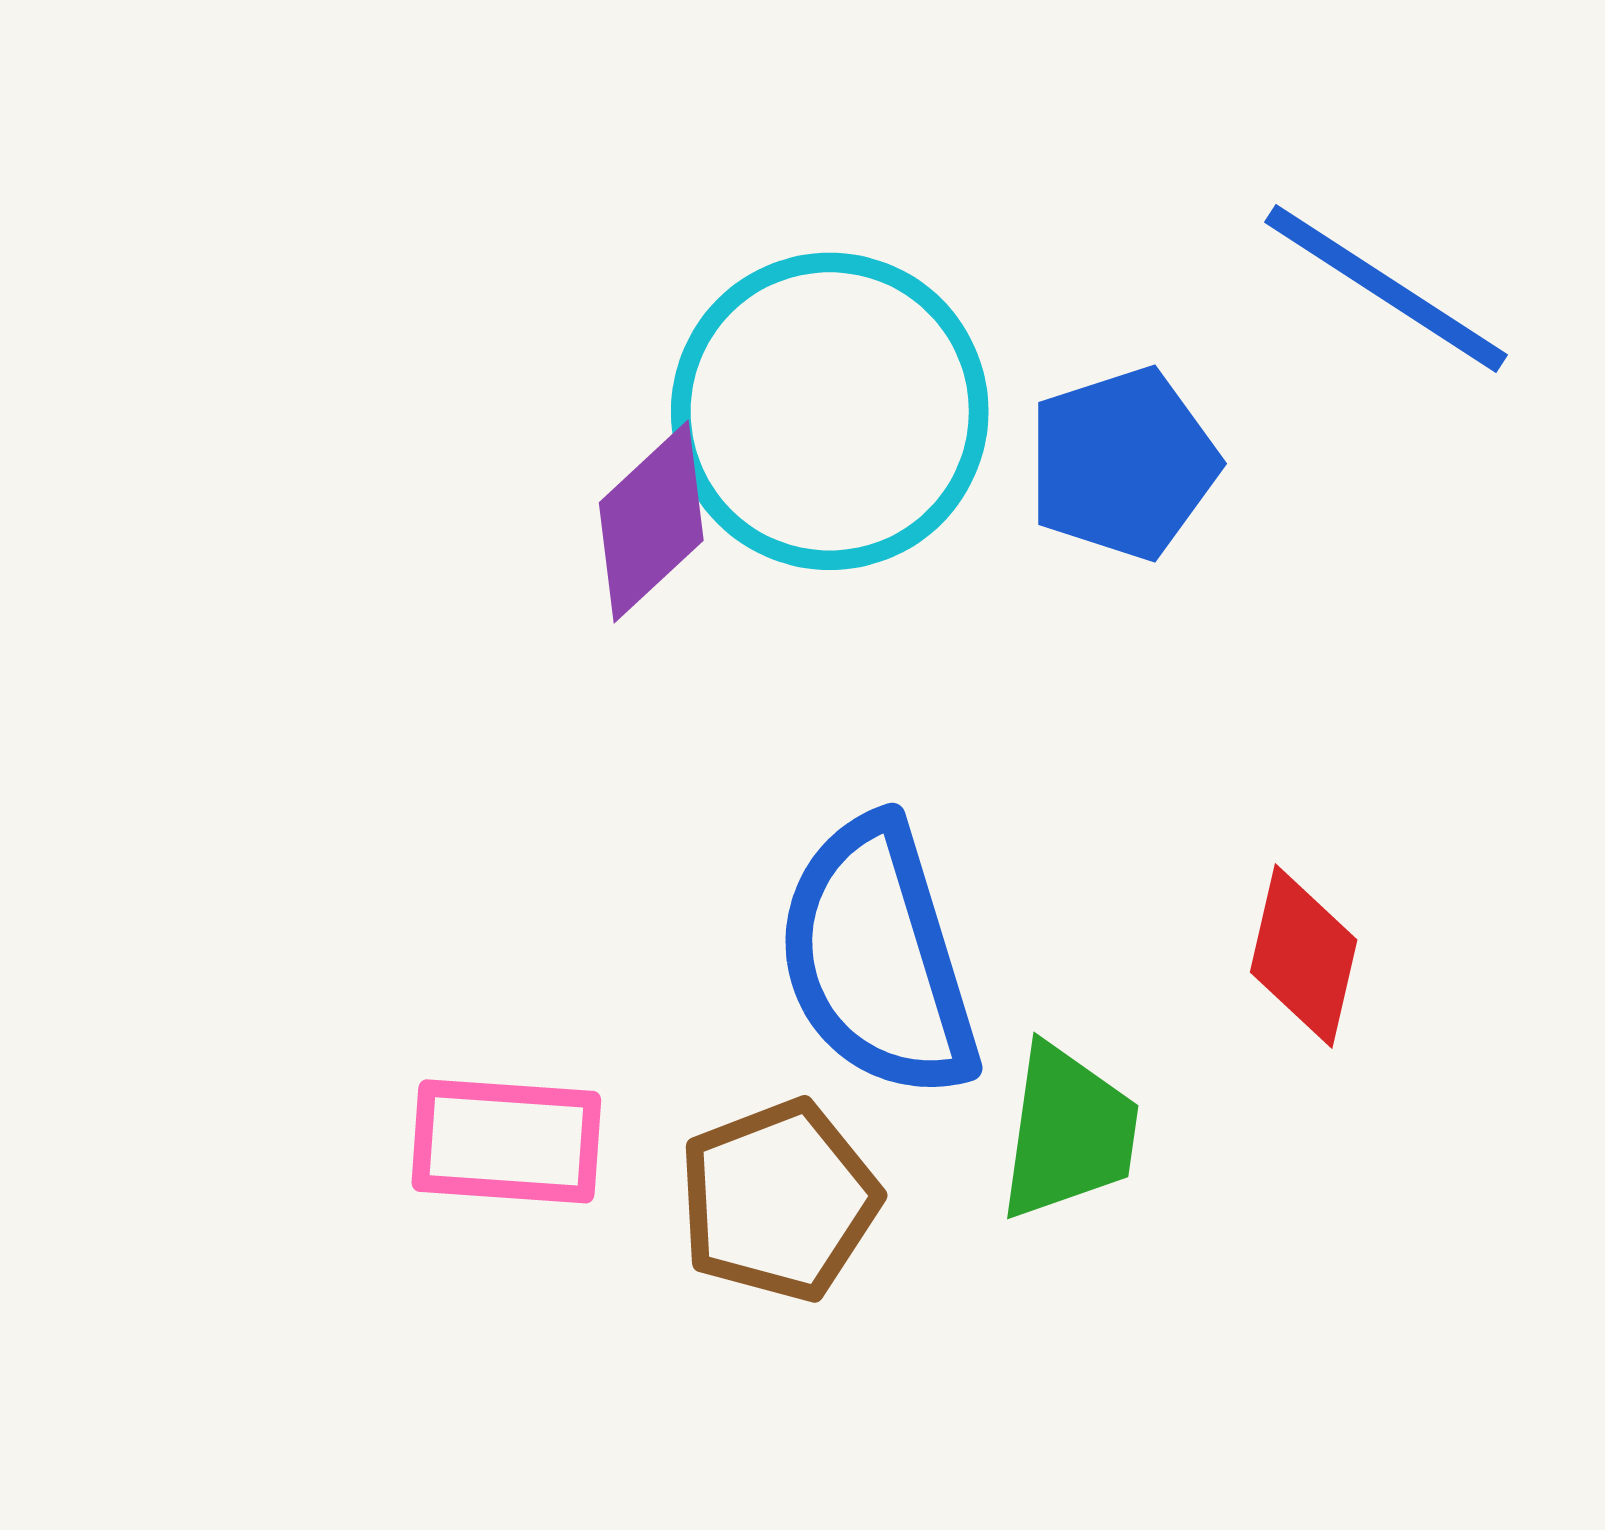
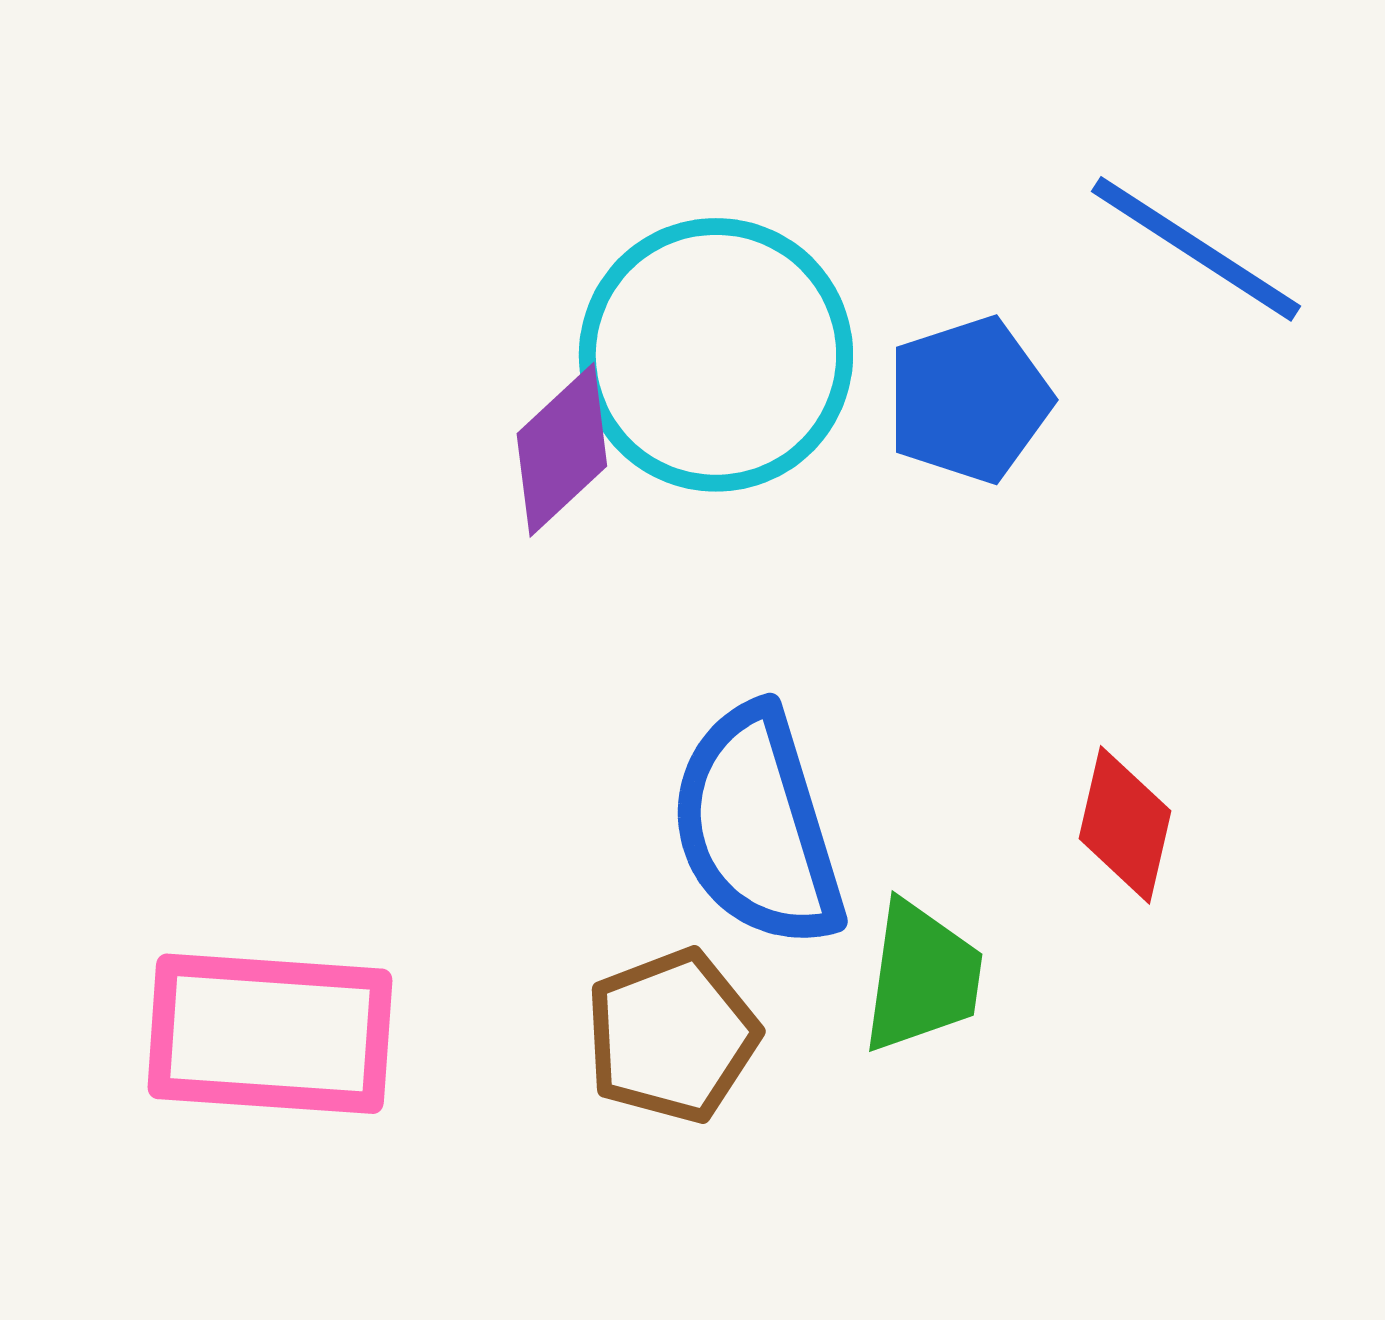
pink rectangle: (506, 1141) -> (270, 1034), moved, size x1.5

